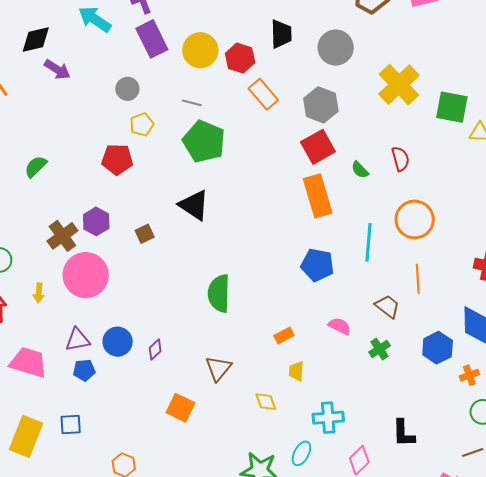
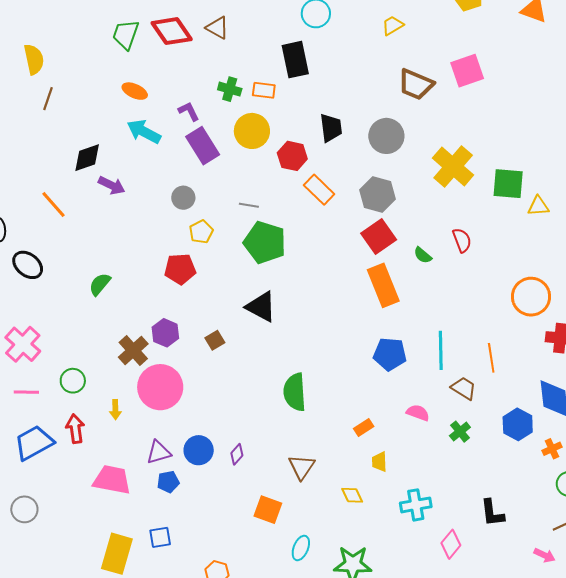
yellow circle: (200, 50) -> (252, 131), moved
orange circle: (415, 219) -> (531, 297), moved
cyan line: (368, 242) -> (441, 350), moved
cyan ellipse: (301, 453) -> (301, 548), moved

